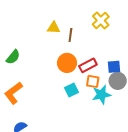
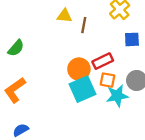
orange circle: (67, 63) -> (79, 69), moved
blue square: (114, 67) -> (132, 39), moved
cyan square: (72, 90) -> (82, 89), size x1.6

